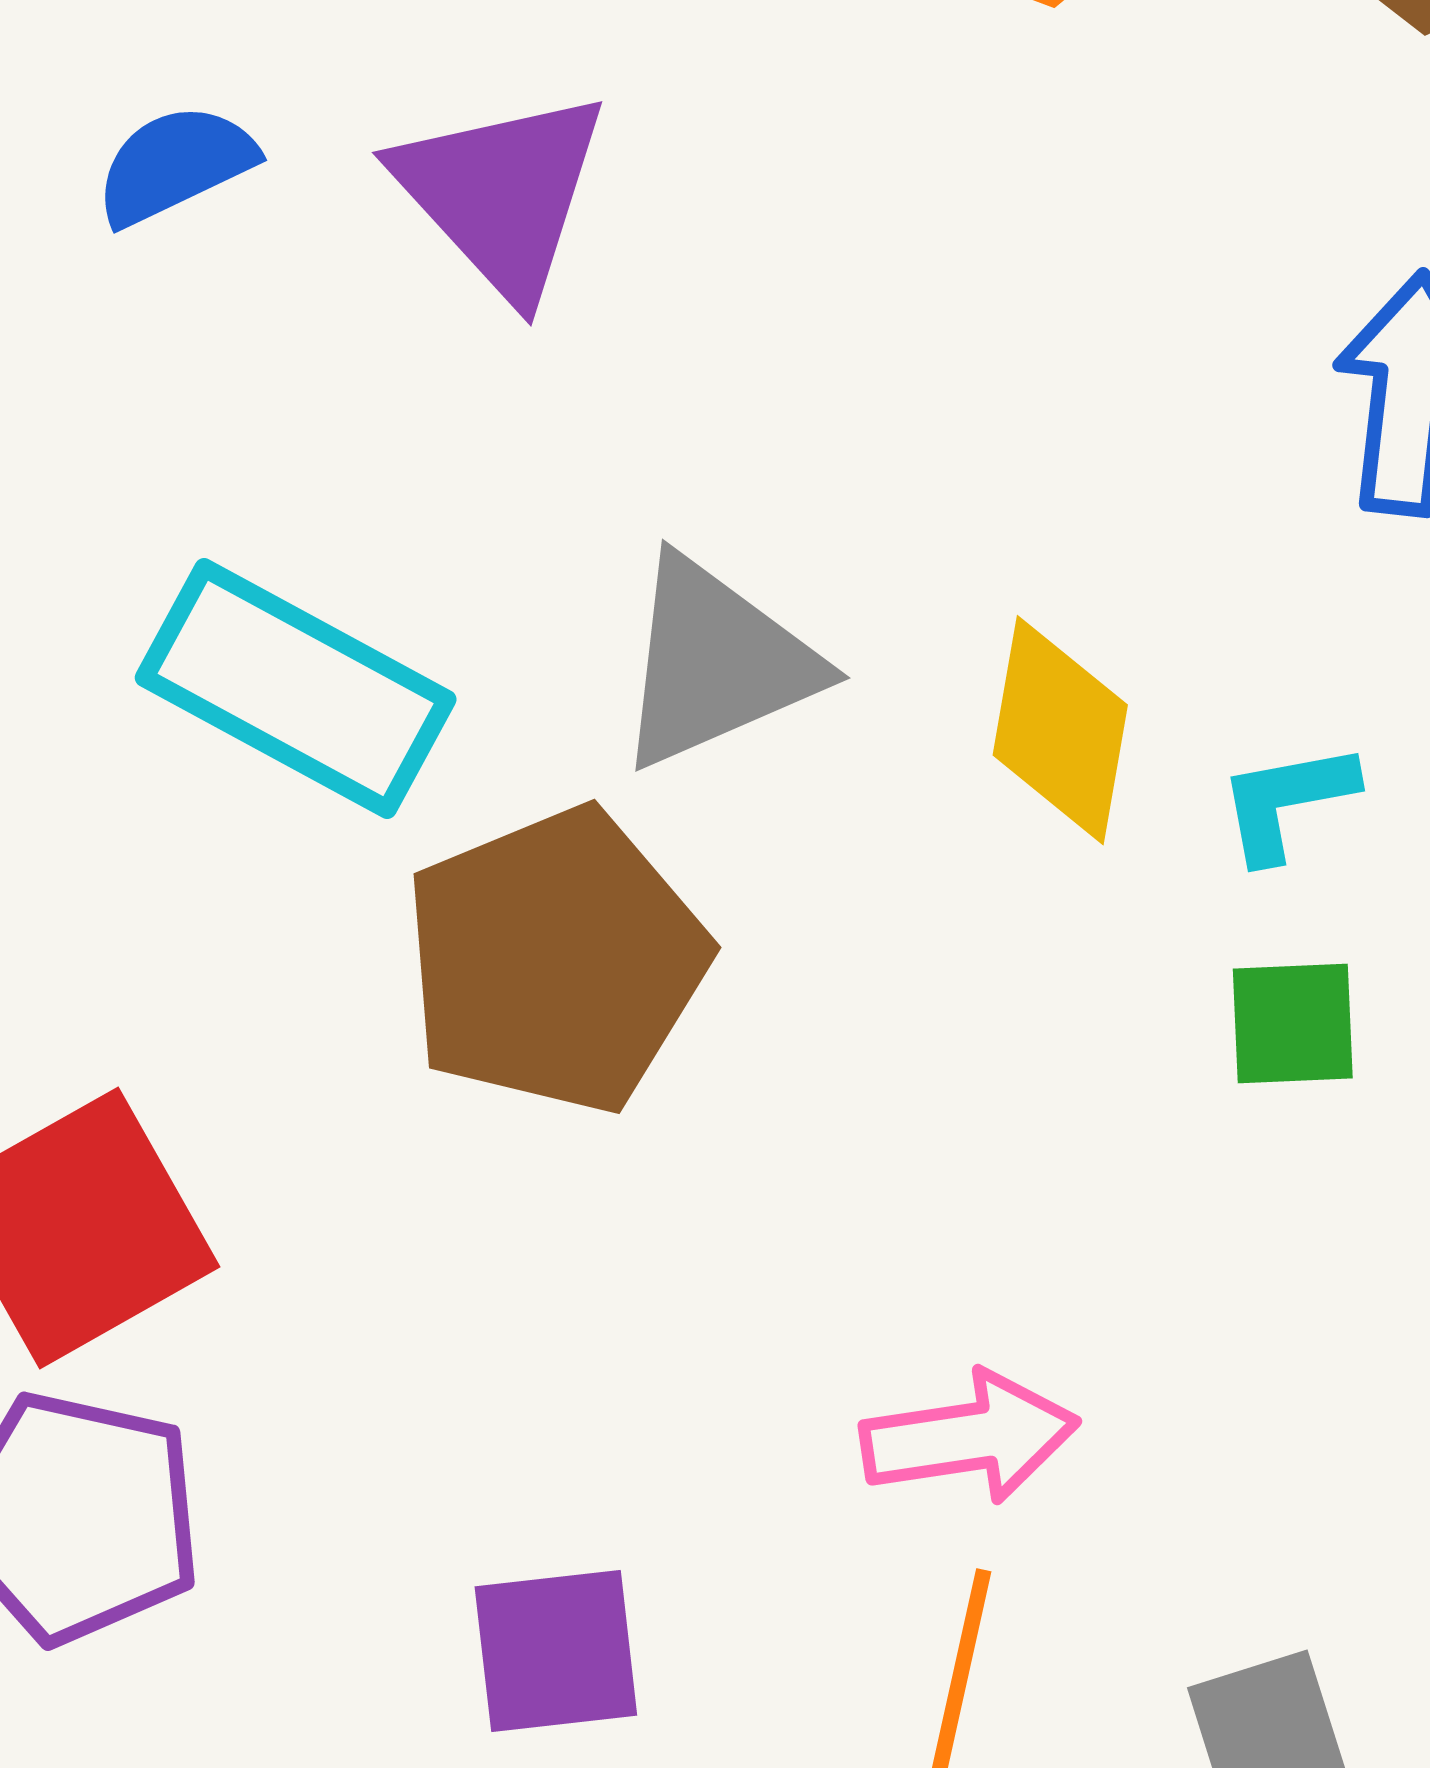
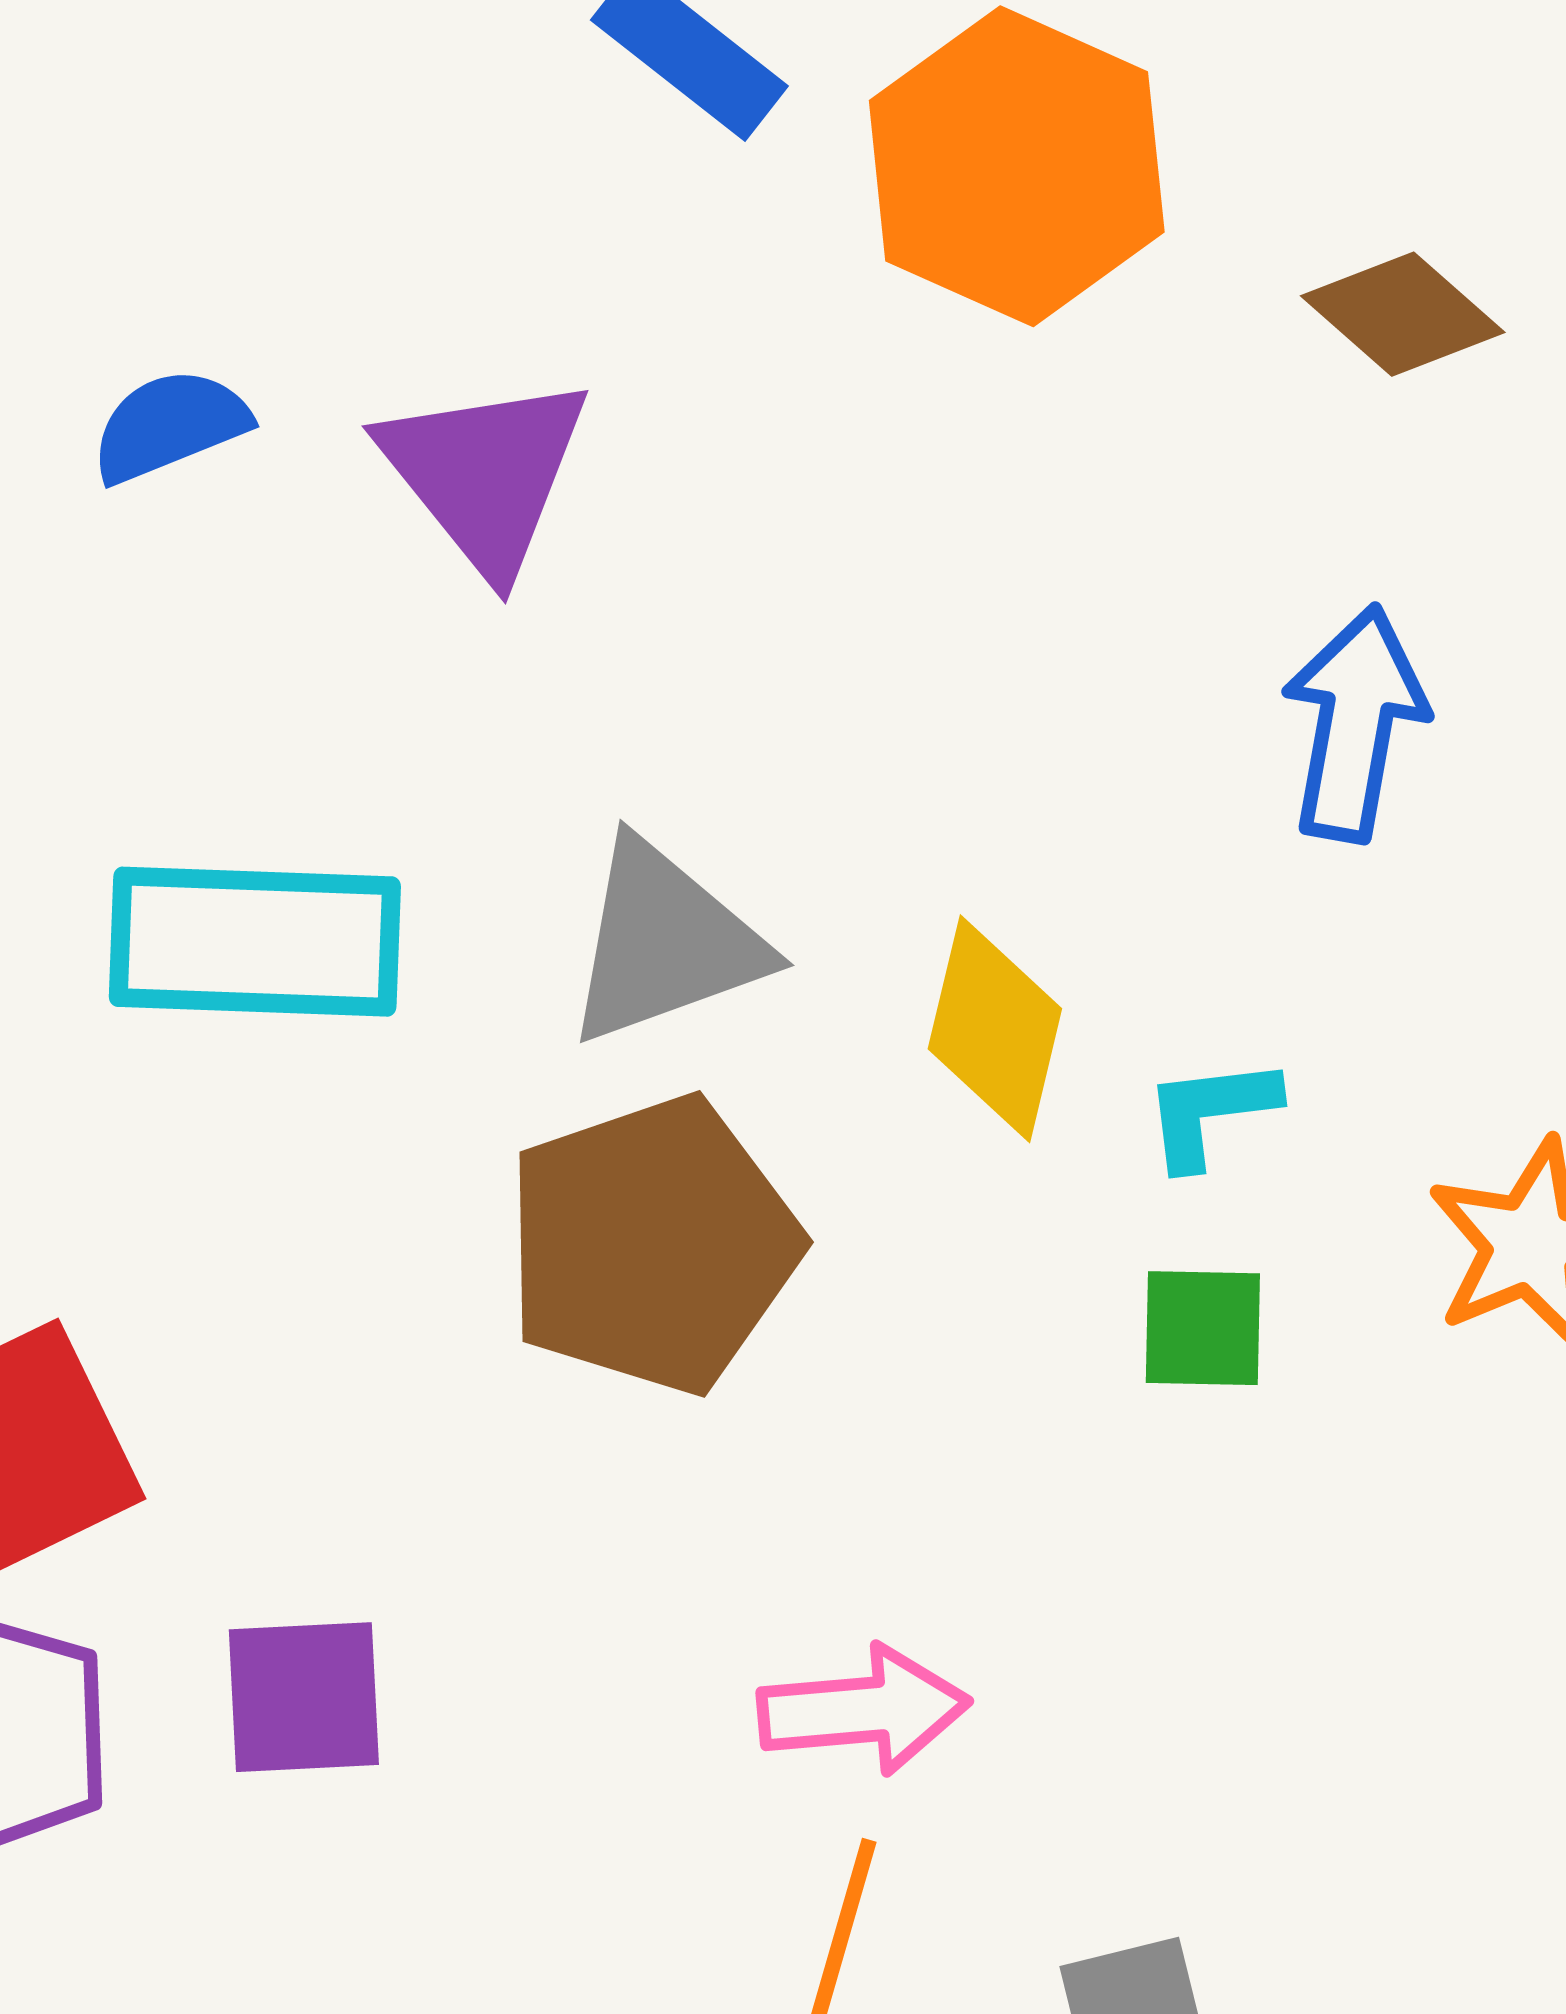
cyan rectangle: (296, 688) -> (255, 942), turned -30
brown pentagon: (556, 960) -> (652, 1245), moved
purple square: (556, 1651) -> (304, 1697), moved

